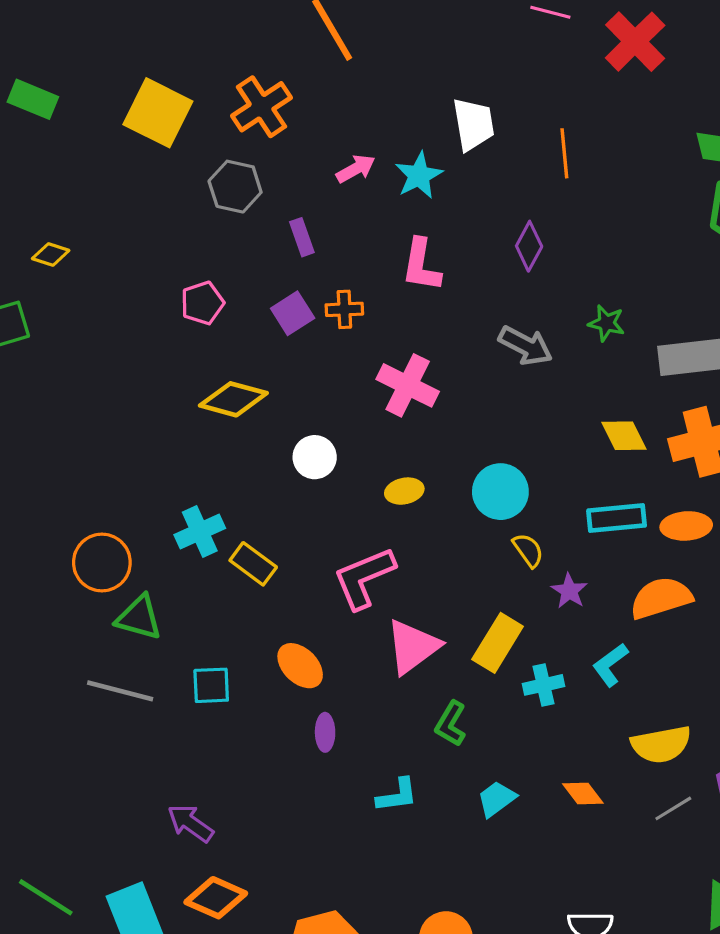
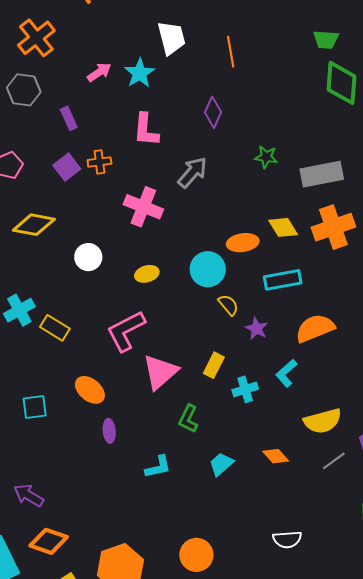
gray arrow: (526, 346) -> (192, 172), moved, turned -72
orange ellipse: (686, 526) -> (243, 243), moved
yellow rectangle: (498, 643) -> (214, 365), size x0.7

